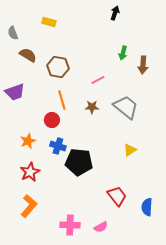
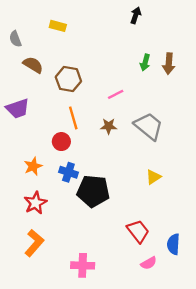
brown arrow: (143, 65) -> (169, 64), moved
pink semicircle: (101, 227) -> (149, 263), moved

